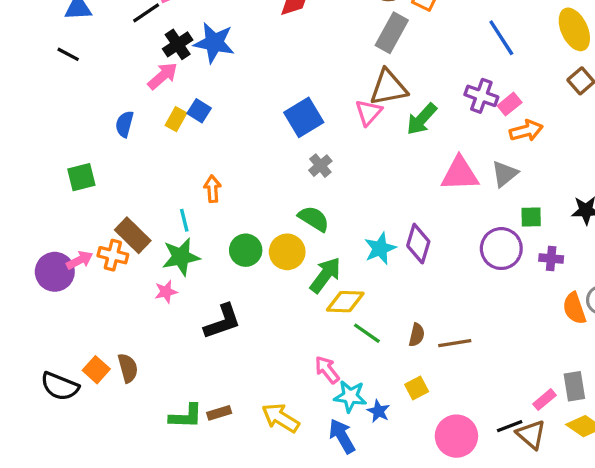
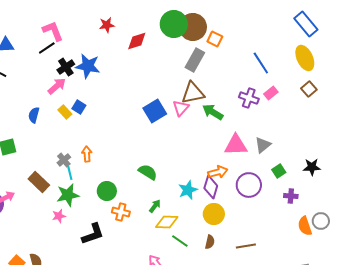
pink rectangle: (510, 104) -> (271, 93), moved
blue square: (304, 117) -> (155, 111), moved
yellow rectangle: (176, 119) -> (65, 112), turned -72
green arrow: (422, 119) -> (213, 112), turned 80
orange arrow: (526, 131) -> (218, 172), moved
gray cross: (320, 166) -> (64, 160), moved
green square: (531, 217) -> (279, 171), turned -32
purple circle: (501, 249) -> (249, 185), moved
yellow circle: (287, 252) -> (214, 214), moved
orange cross: (113, 255) -> (121, 212), moved
green arrow: (325, 275) -> (155, 206), size x0.6
brown line: (455, 343) -> (246, 246), moved

